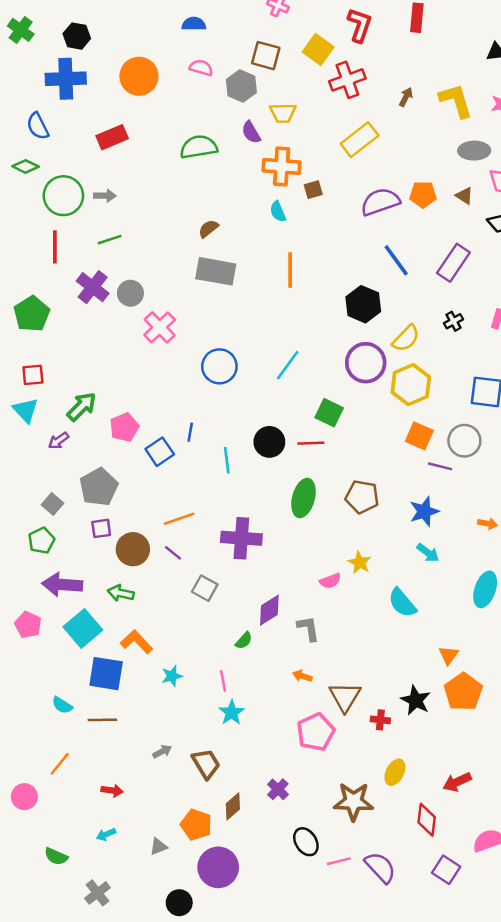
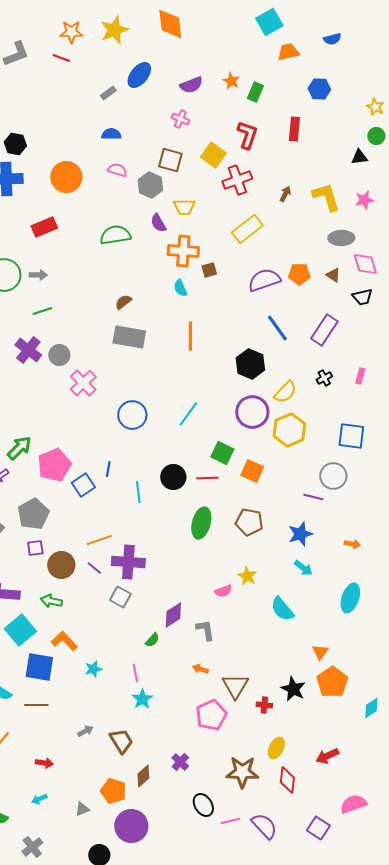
pink pentagon: (124, 427) -> (54, 465), size x1.4
orange square: (419, 436) -> (252, 471), moved
purple cross: (241, 538) -> (128, 562), moved
red diamond: (427, 820) -> (287, 780), moved

